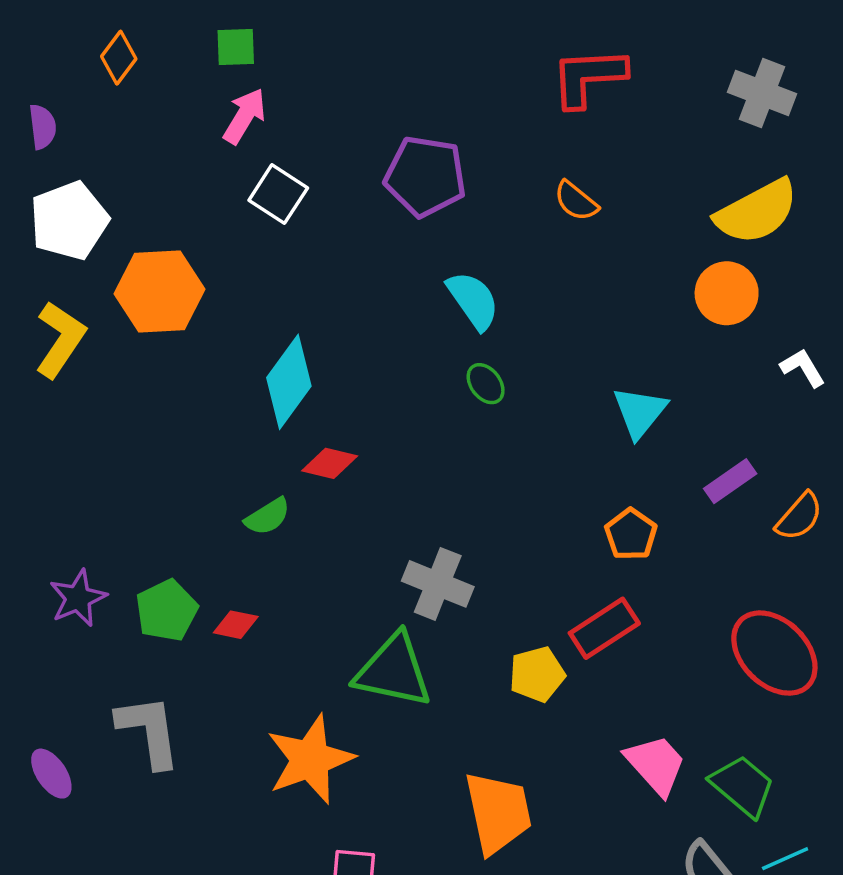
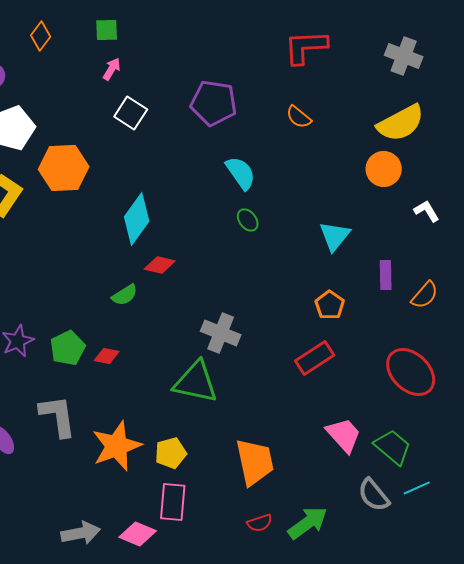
pink arrow: (245, 116) -> (112, 69), size x0.7
purple rectangle: (730, 481) -> (386, 275), turned -56
yellow pentagon: (537, 674) -> (171, 453), moved
orange star: (310, 759) -> (117, 446), moved

